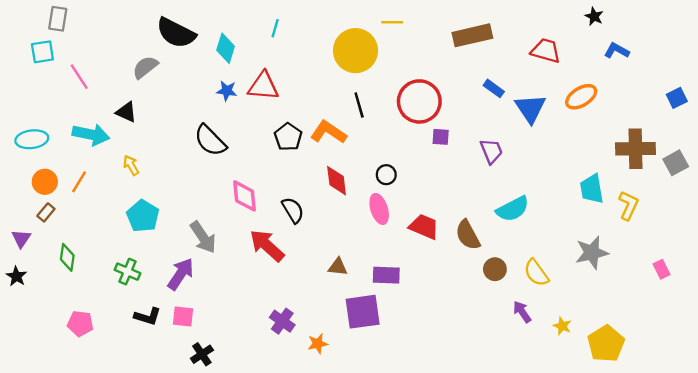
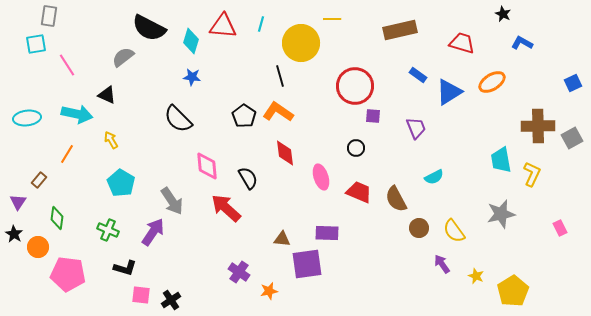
cyan line: (275, 28) -> (261, 24), moved
red triangle: (263, 86) -> (223, 26), moved
black line: (359, 105) -> (280, 76), moved
blue triangle: (530, 109) -> (449, 92), turned 32
black circle: (386, 175) -> (356, 148), moved
orange circle: (45, 182) -> (38, 247), moved
cyan semicircle: (513, 209) -> (434, 177), size x0.7
brown triangle: (338, 267) -> (282, 239), moved
pink square: (183, 316) -> (141, 295), moved
pink pentagon: (80, 324) -> (68, 274), size x1.6

